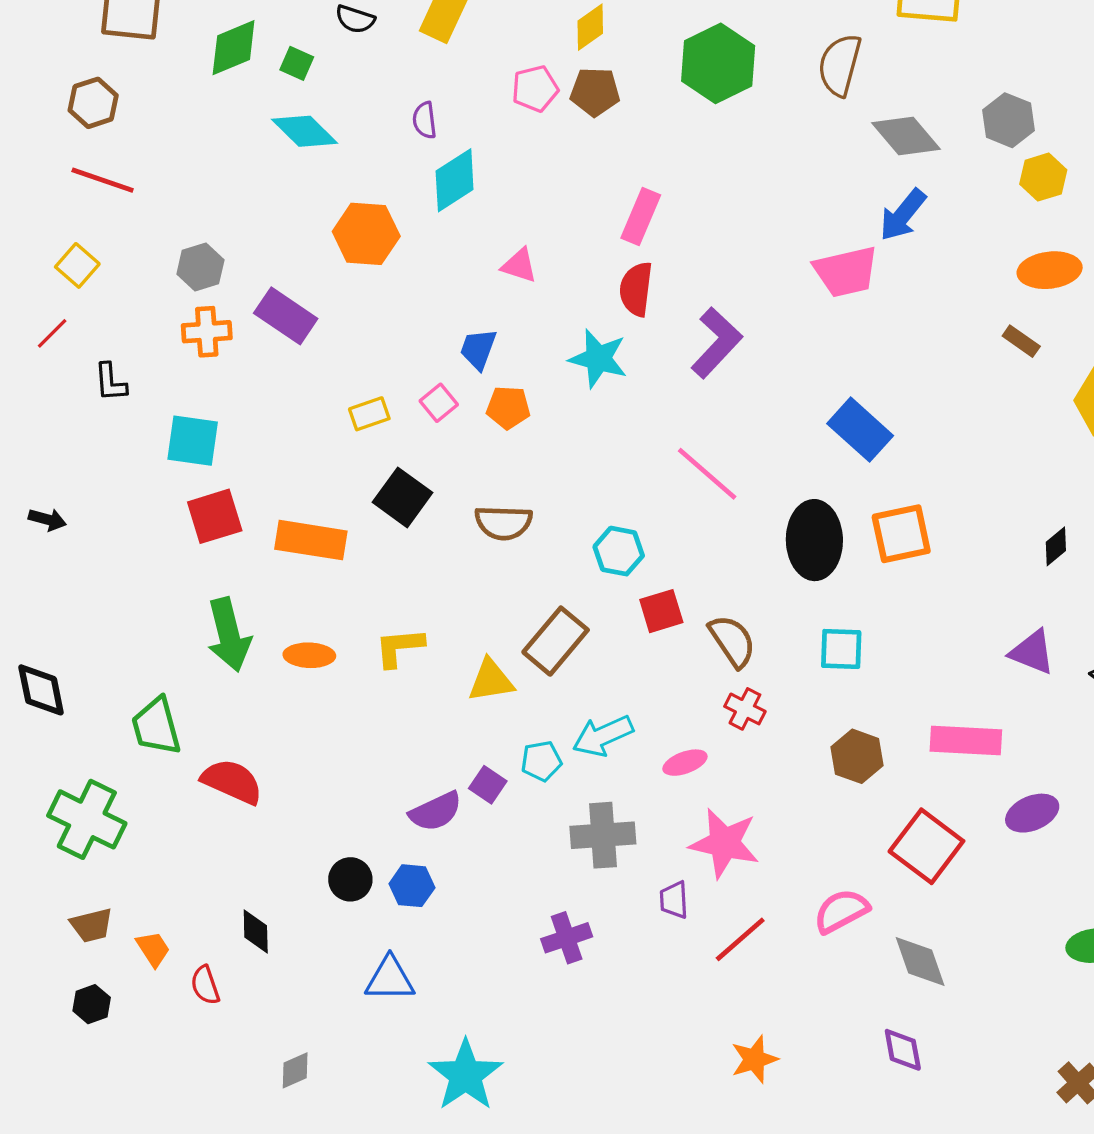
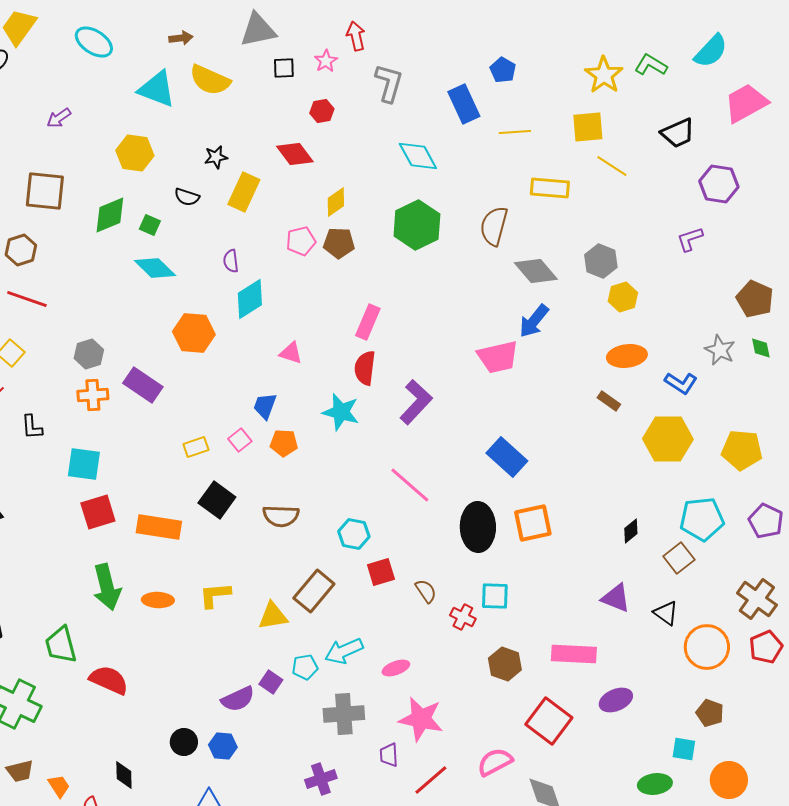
brown semicircle: (732, 641) -> (426, 591), size x0.7
red cross: (745, 709) -> (463, 617), moved

